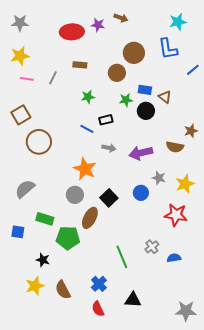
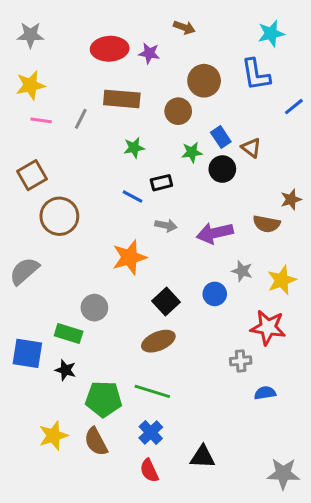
purple star: (98, 25) -> (149, 53), moved
brown rectangle: (80, 65) -> (122, 99), size x1.6
blue rectangle: (145, 90) -> (221, 137), turned 48
orange star: (85, 169) -> (129, 257), turned 30
gray semicircle: (25, 189) -> (24, 271), moved
gray circle: (75, 195) -> (94, 308), moved
brown ellipse: (90, 218) -> (158, 341), moved, turned 40
blue square: (18, 232) -> (27, 353), size x1.5
green pentagon: (68, 238) -> (104, 399), moved
gray cross: (152, 247) -> (241, 361), moved, turned 32
green line: (122, 257) -> (152, 391), moved, turned -50
black star: (43, 260) -> (65, 370), moved

